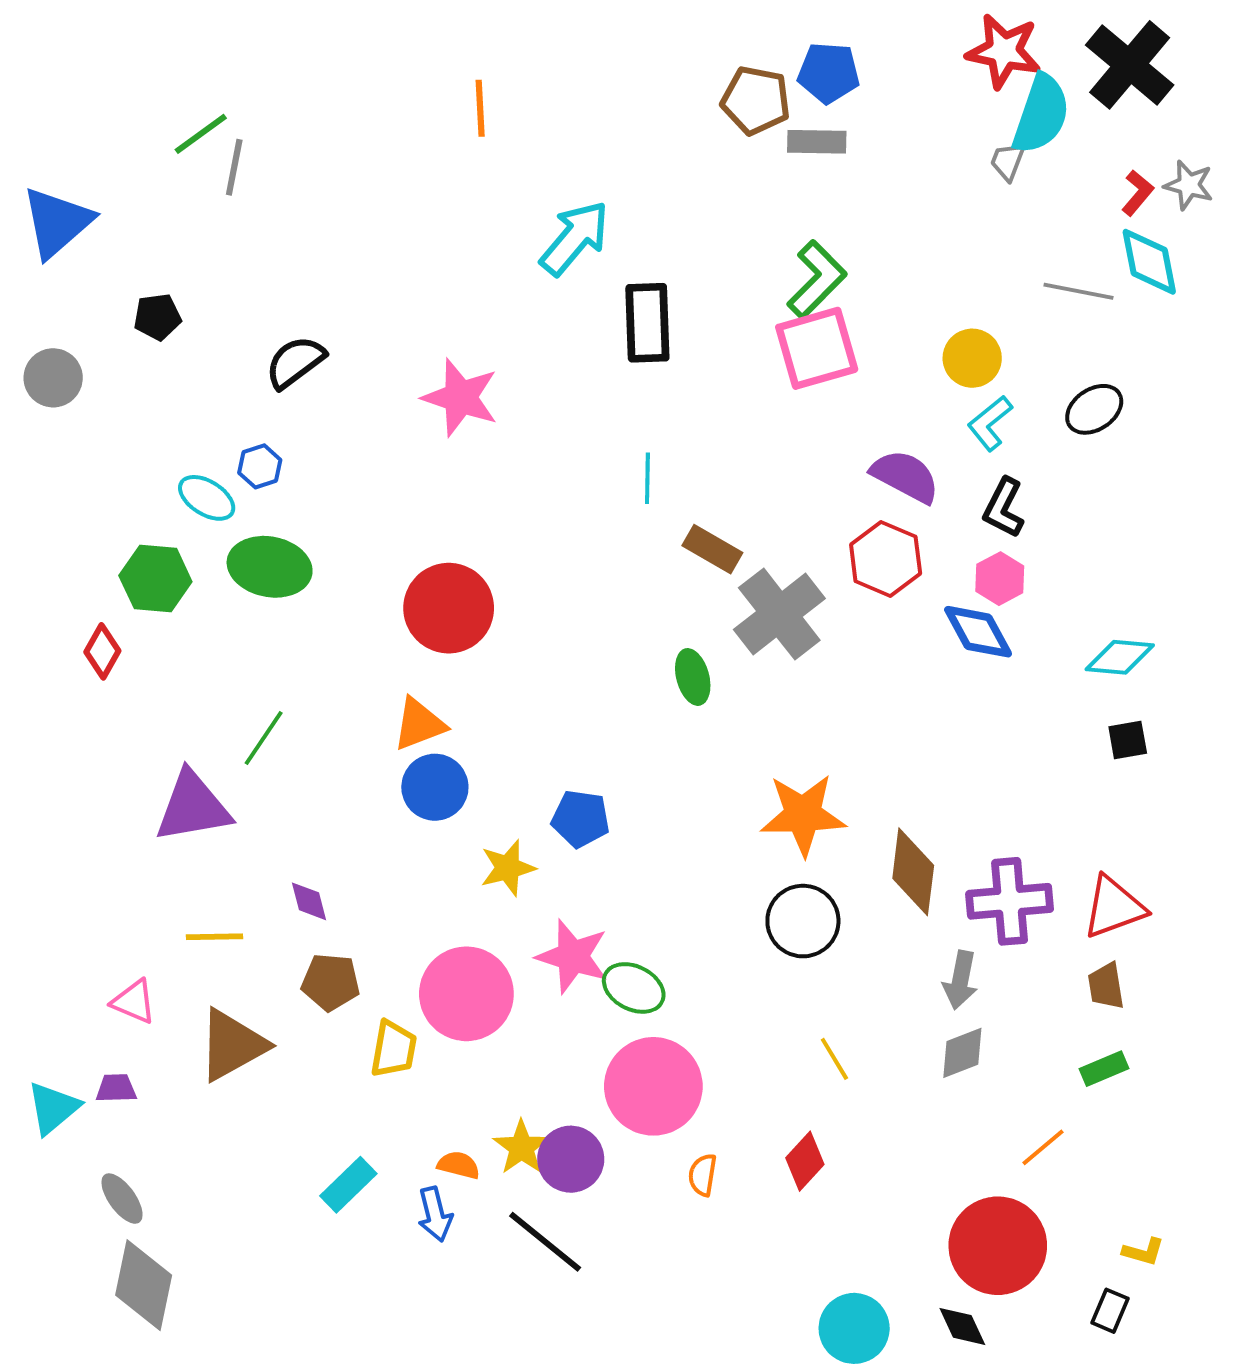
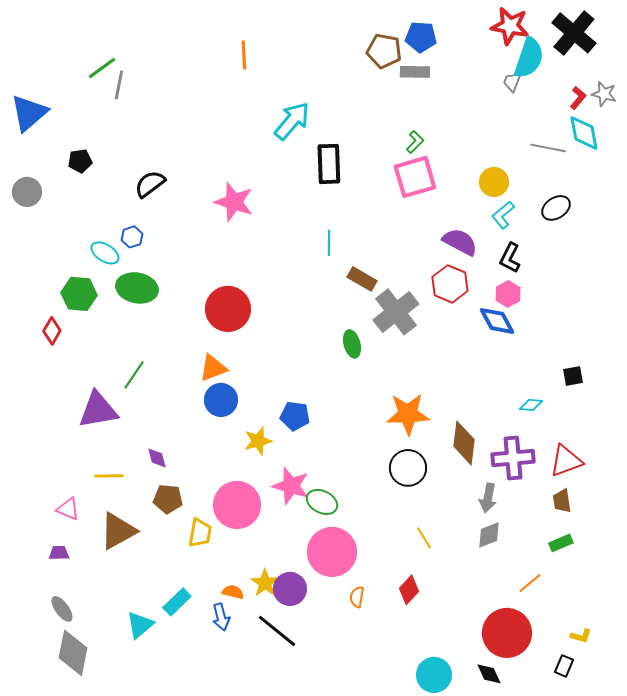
green L-shape: (817, 279) -> (415, 142), size x0.6
cyan diamond: (1120, 657) -> (531, 405), moved, size x0.7
cyan triangle: (53, 1108) -> (140, 625), moved

